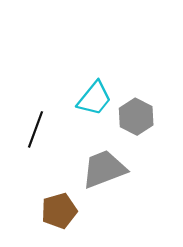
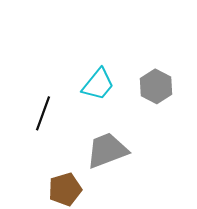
gray hexagon: (136, 117) -> (156, 86), moved

